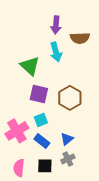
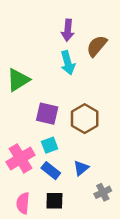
brown semicircle: (80, 38) -> (97, 46), turned 132
green triangle: (30, 66) -> (18, 80), moved, turned 45
gray cross: (68, 159) -> (103, 192), moved

